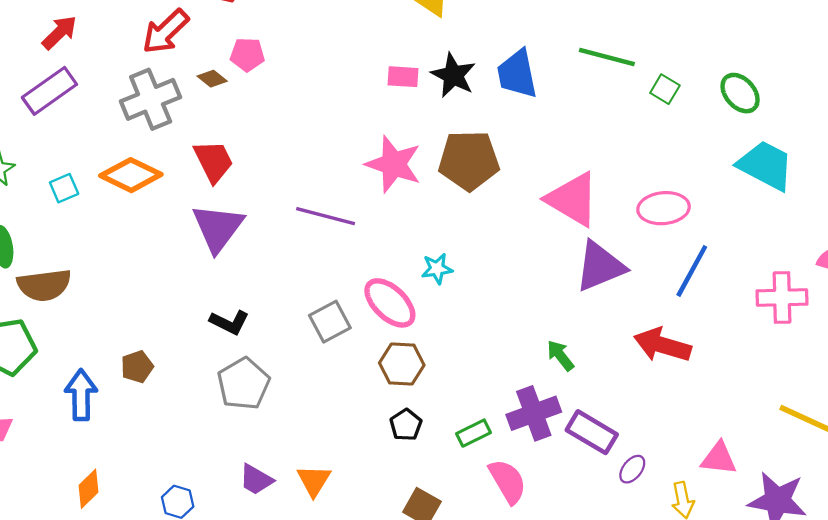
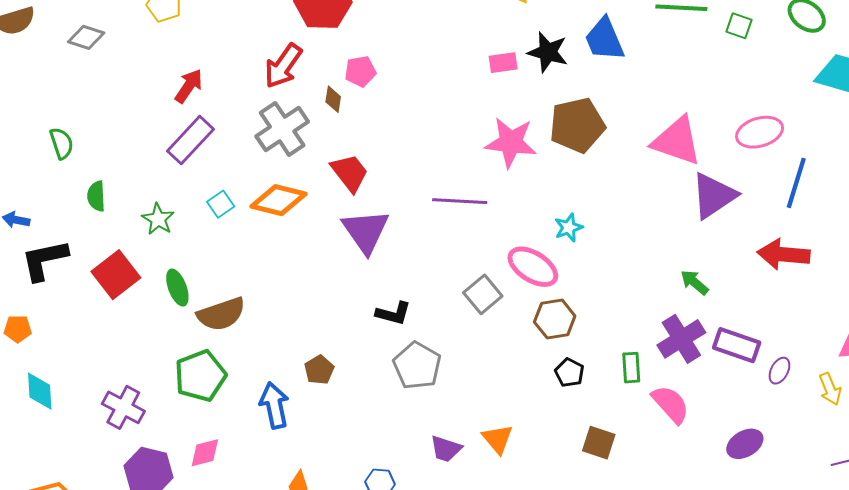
brown diamond: (212, 79) -> (333, 99), turned 72
cyan square: (64, 188) -> (221, 204), moved
green rectangle: (474, 433) -> (631, 368), turned -56

